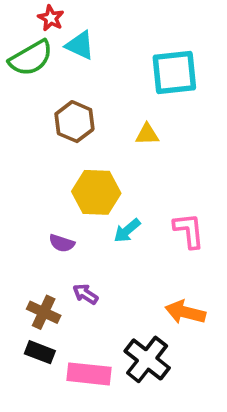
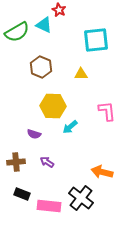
red star: (51, 18) -> (59, 10), moved
pink L-shape: (189, 231) -> (107, 111), moved
brown cross: (44, 312) -> (16, 162), moved, turned -30

